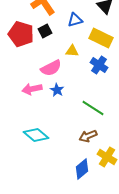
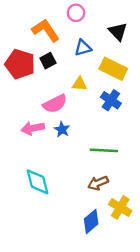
green line: (93, 108) -> (104, 150), turned -30
cyan diamond: (36, 135) -> (37, 182), turned 35

